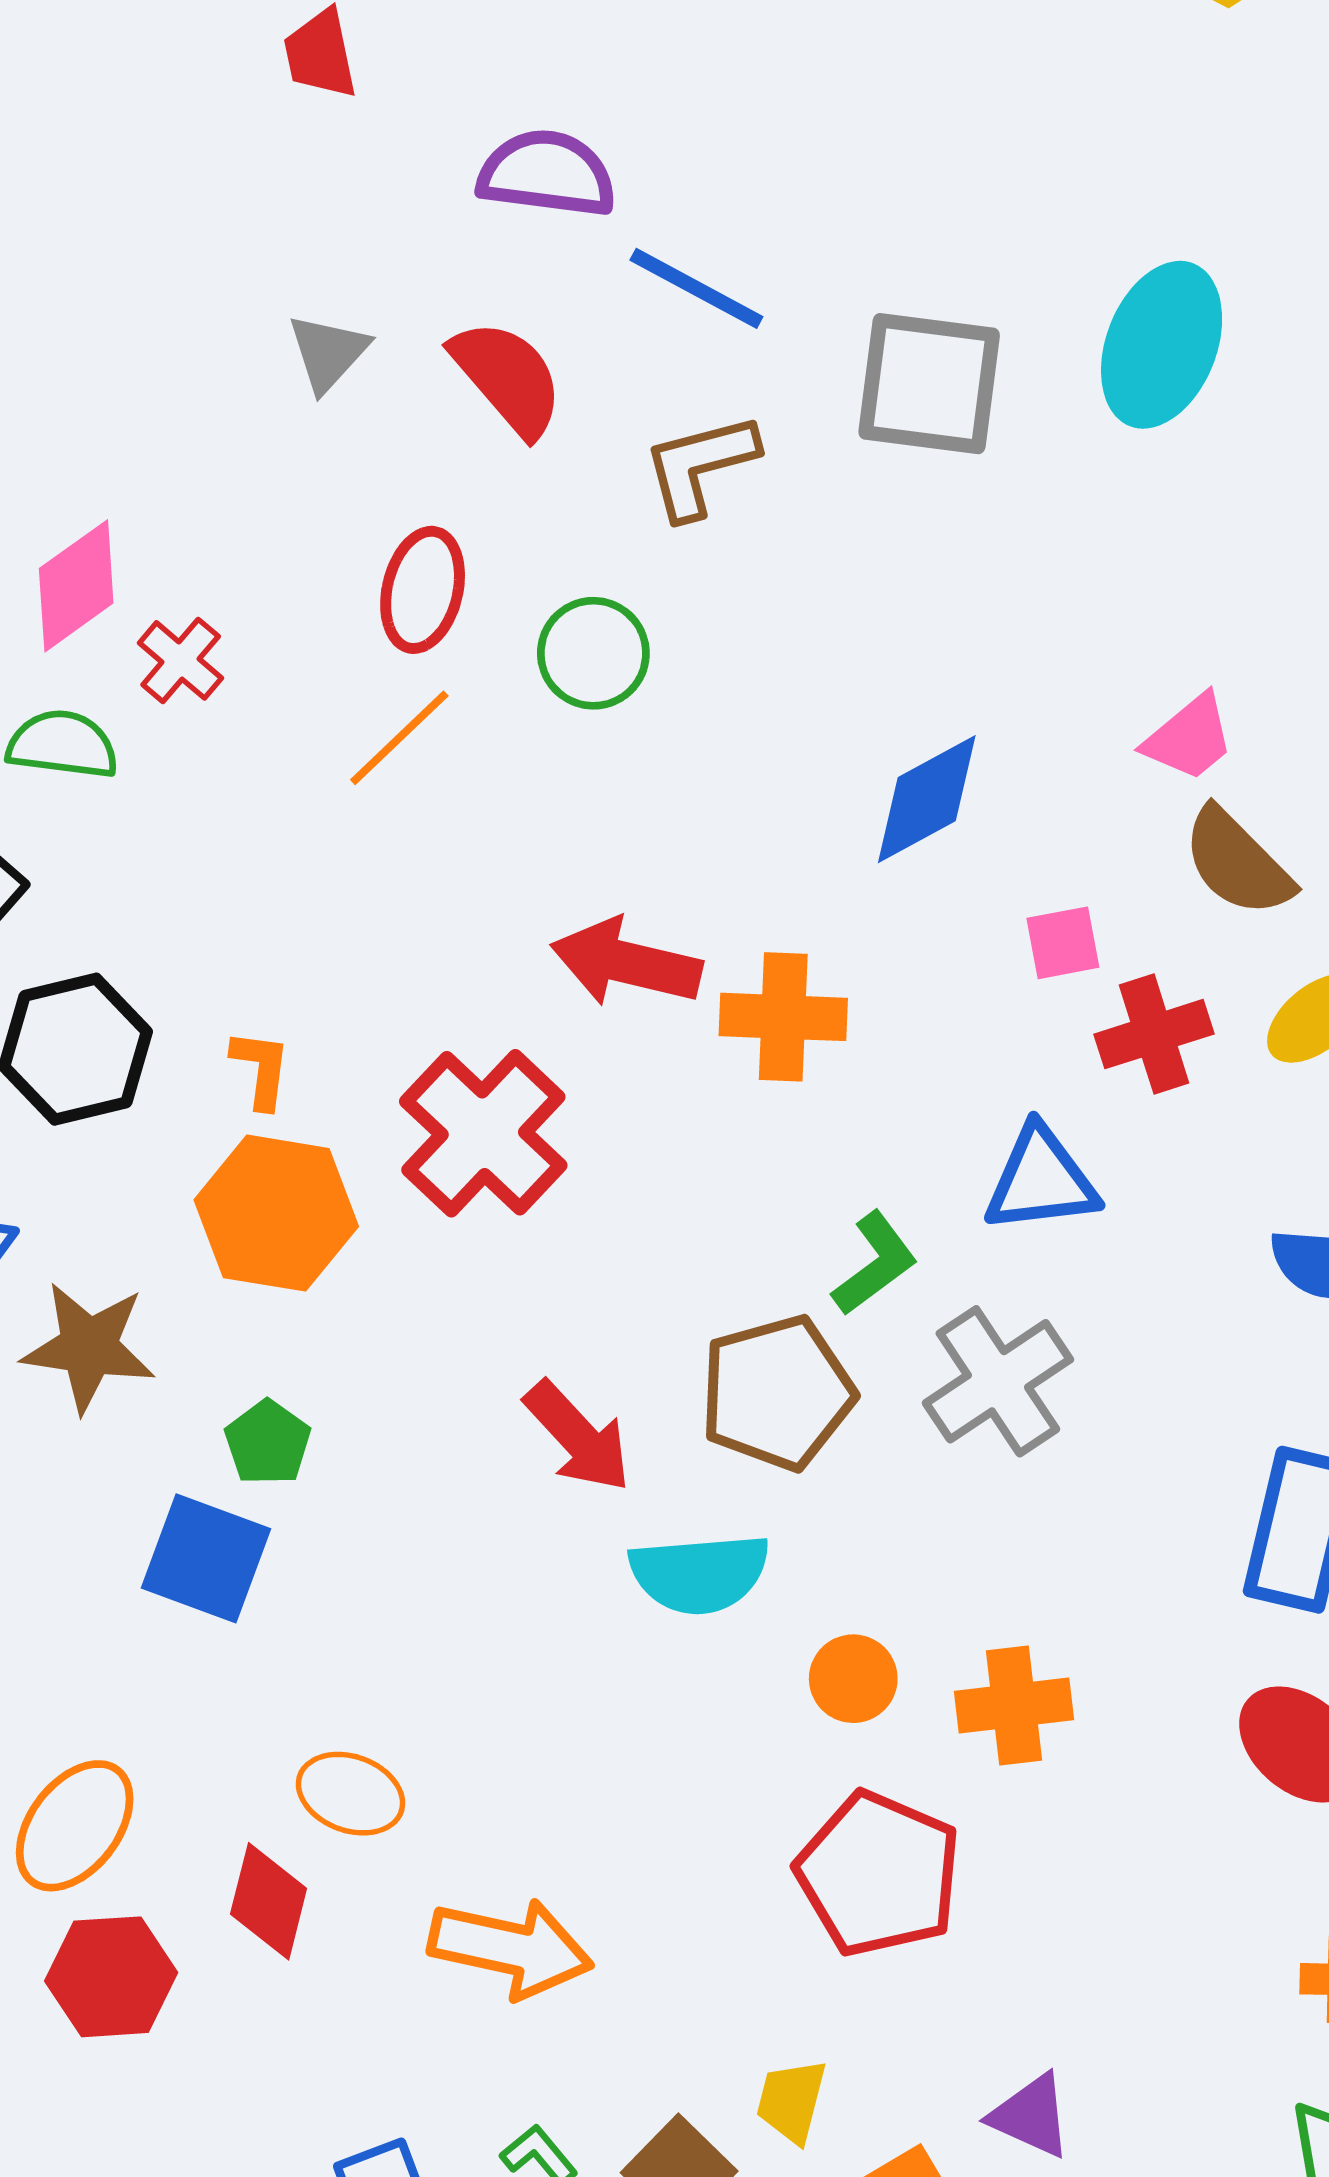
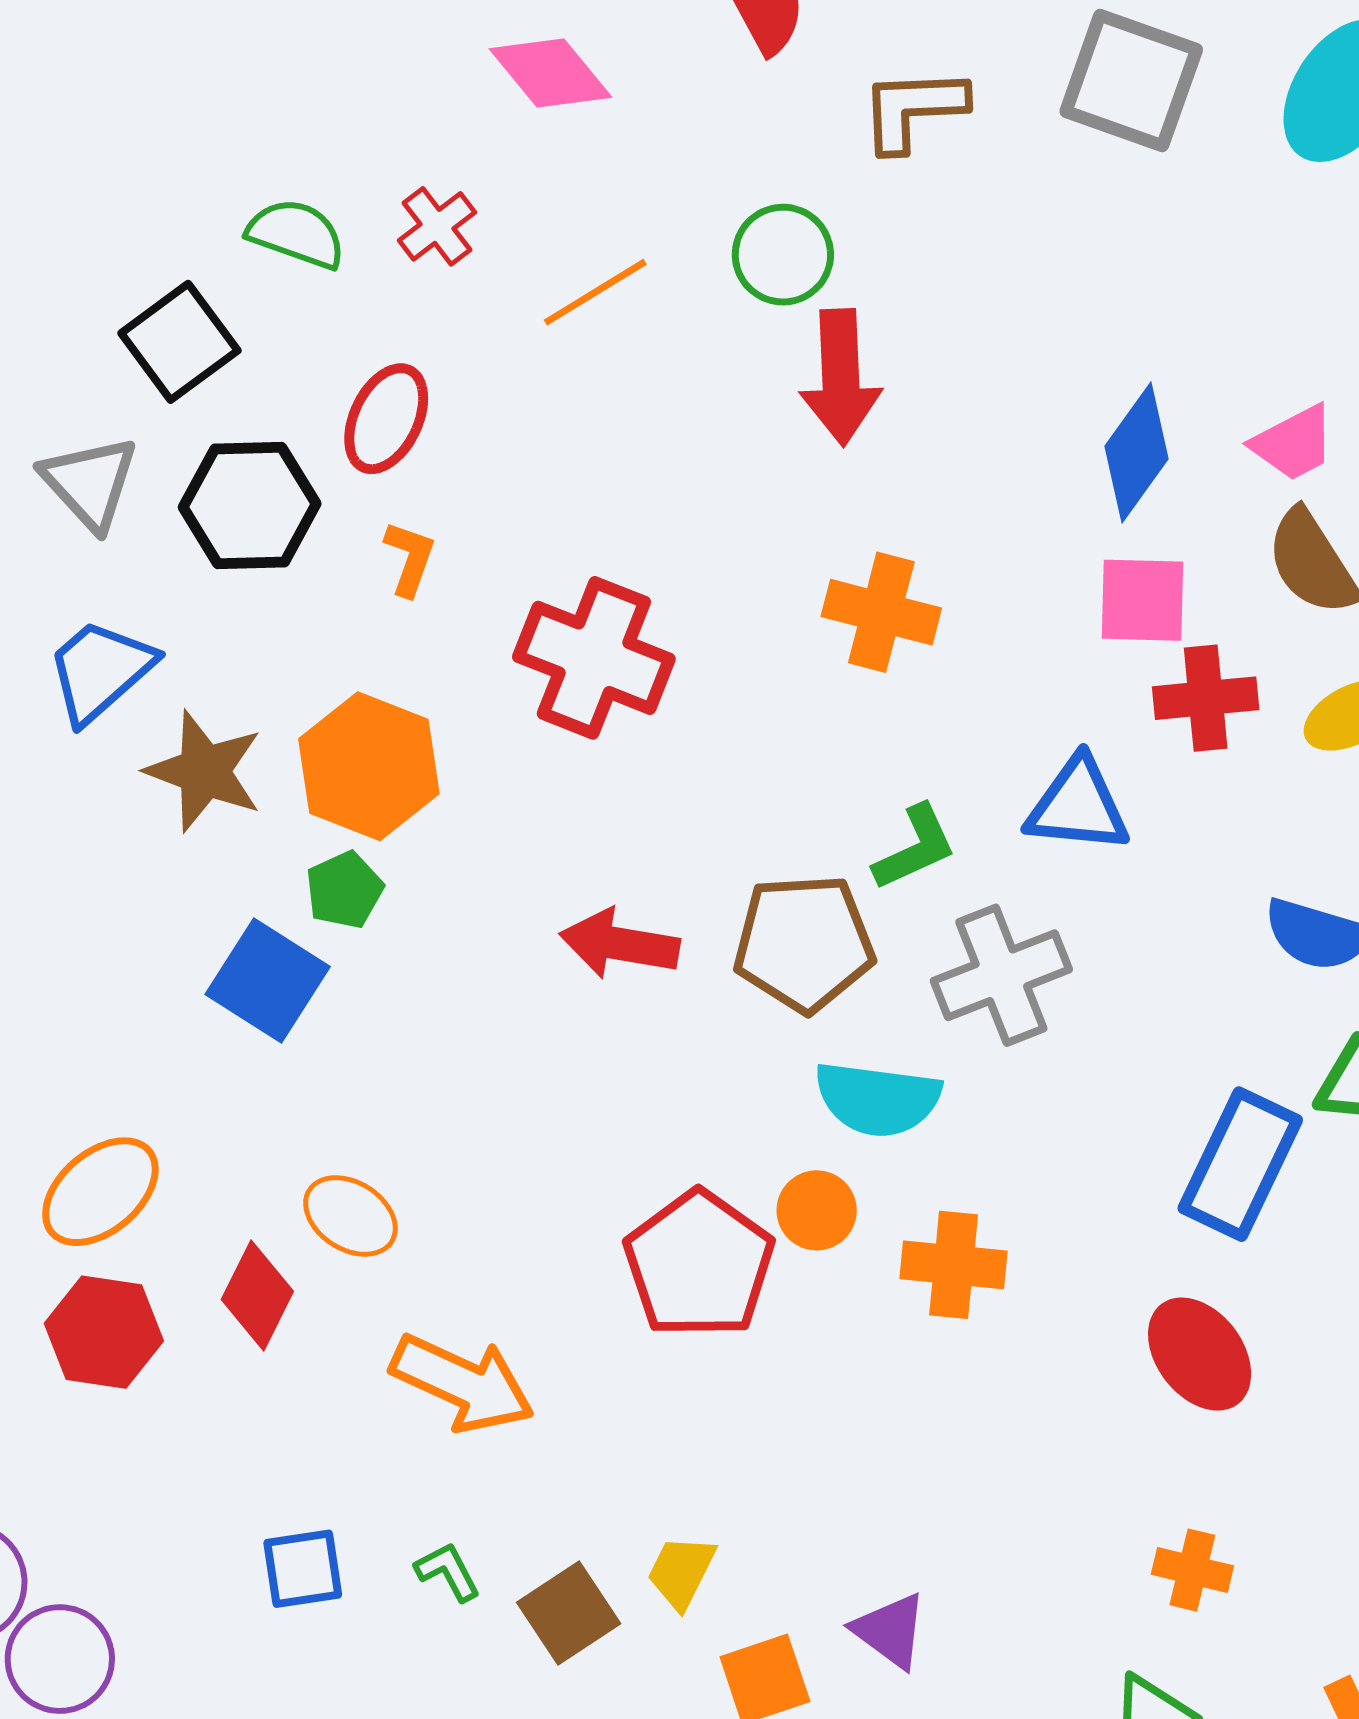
pink diamond: (76, 586) -> (551, 73), moved, turned 74
red ellipse: (423, 590) -> (386, 419), moved
red cross: (181, 660) -> (437, 226), moved
blue diamond: (927, 799) -> (1136, 453), moved, turned -38
pink square: (1063, 943) -> (1142, 600), size x1.4
red arrow: (626, 963) -> (841, 377), moved, turned -118
red cross: (483, 1133) -> (594, 658), turned -34
orange hexagon: (276, 1213) -> (369, 766), moved
red arrow: (578, 1437) -> (620, 944), turned 130
cyan semicircle: (700, 1574) -> (878, 1099), moved
red pentagon: (879, 1874) -> (699, 1264), moved

